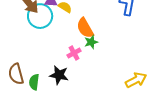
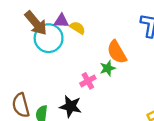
orange semicircle: (85, 28) -> (117, 52), moved

